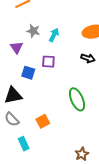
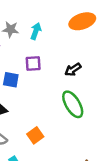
black arrow: (88, 58) -> (73, 70), moved, turned 136

